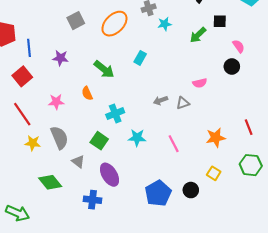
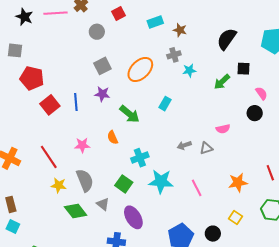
blue line: (29, 48) -> (76, 102), moved
purple star: (60, 58) -> (102, 94), moved
red square: (22, 76) -> (50, 105), moved
cyan star: (137, 138) -> (161, 181), size x1.4
green diamond: (50, 182) -> (76, 211), moved

